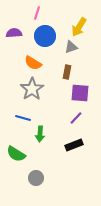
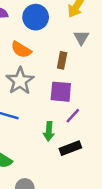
gray triangle: (71, 47) -> (81, 38), moved, turned -40
purple square: (80, 93) -> (61, 92), moved
green arrow: (40, 134) -> (49, 131), moved

